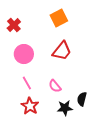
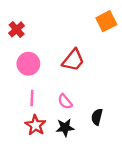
orange square: (59, 18) -> (106, 21), moved
pink line: (27, 83) -> (32, 98), turned 32
black star: (65, 108) -> (65, 128), moved

